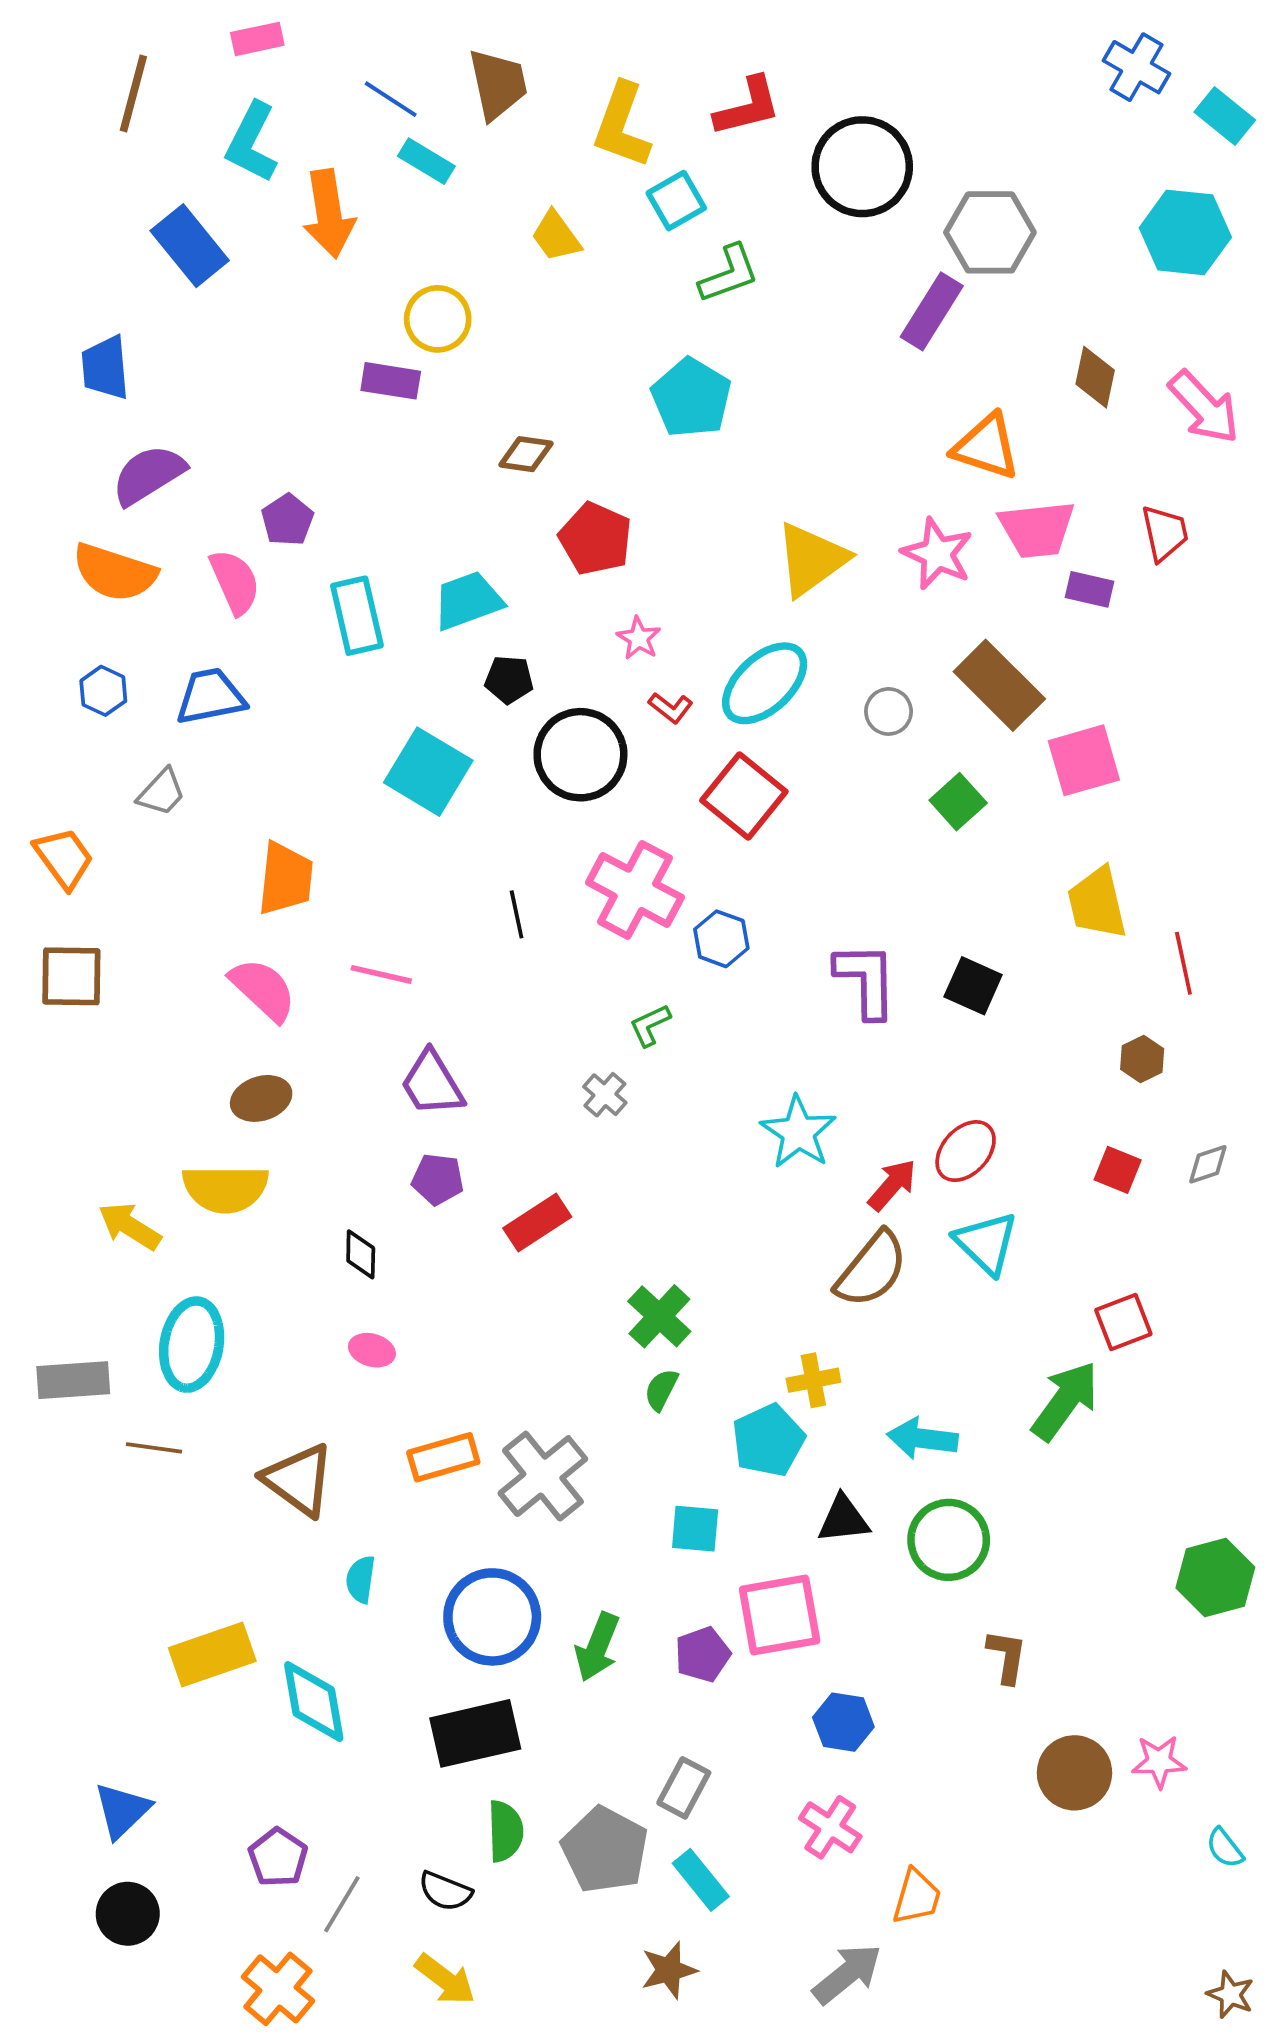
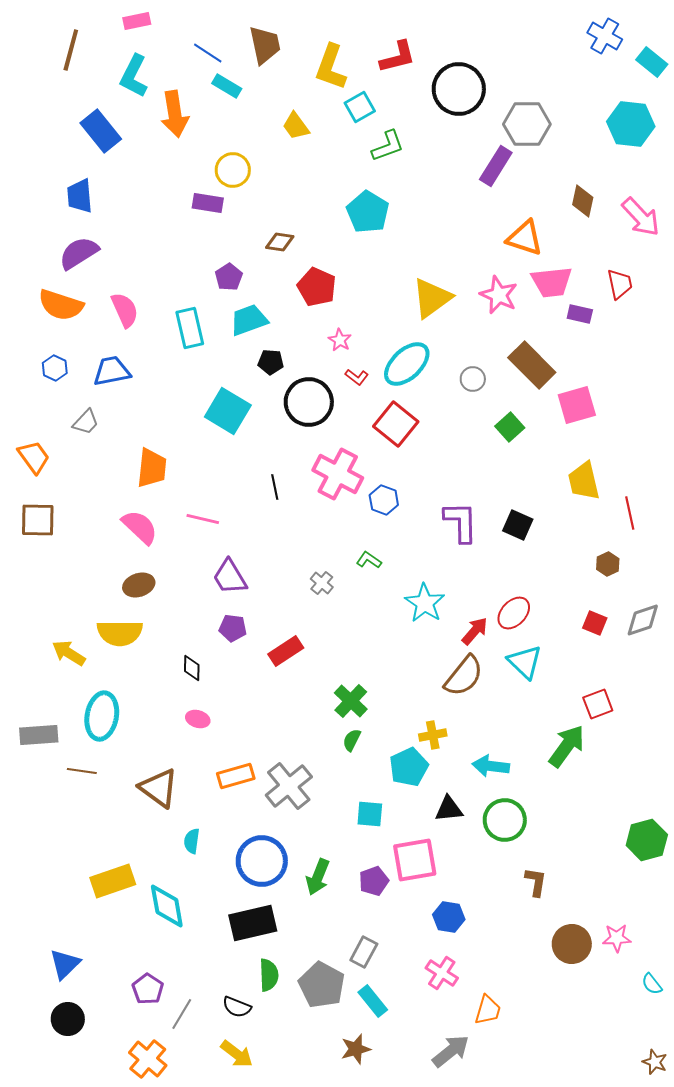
blue trapezoid: (105, 368) -> (80, 196), moved
purple pentagon: (287, 520) -> (229, 277), moved
green L-shape: (650, 1025) -> (369, 560), moved, turned 60
gray diamond: (1208, 1164) -> (643, 620), size x1.5

